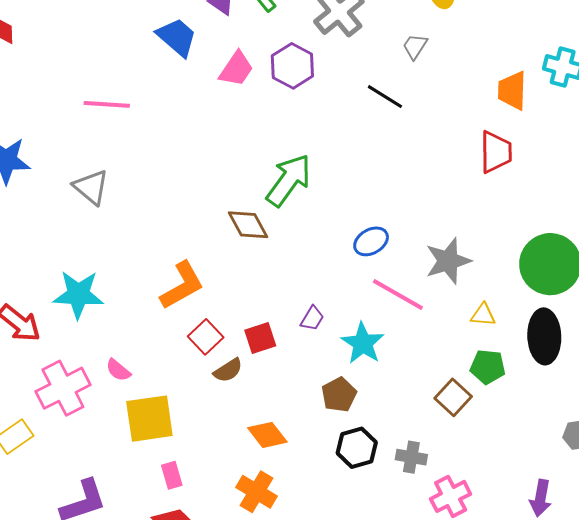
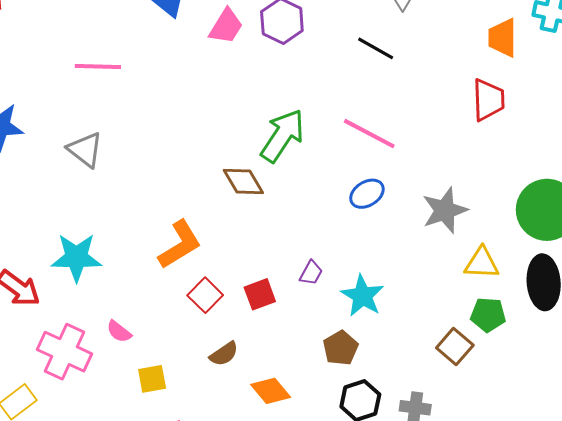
pink line: (398, 294) -> (369, 134), moved
yellow triangle: (483, 315) -> (482, 263), size x1.4
brown semicircle: (228, 370) -> (224, 354), moved
pink cross: (63, 388) -> (65, 352), turned -36
yellow square: (149, 419) -> (152, 379), size x0.6

